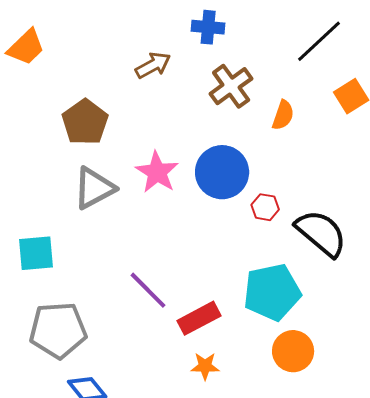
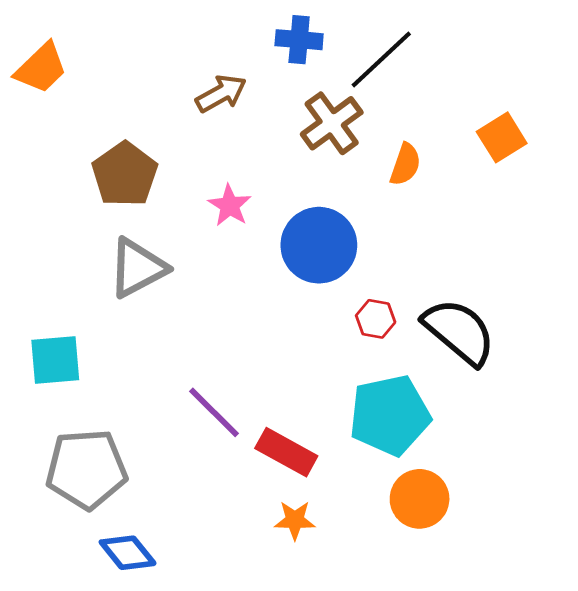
black line: (319, 41) -> (381, 60), moved
pink star: (157, 172) -> (230, 206), moved, size x0.7
red hexagon: (265, 207) -> (376, 319), moved
red rectangle: (199, 318) -> (286, 452), turned 57

